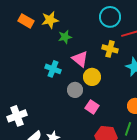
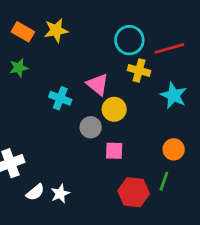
cyan circle: (110, 17) -> (129, 40), moved
green star: (65, 37) -> (19, 68), moved
pink square: (92, 107) -> (114, 151), turned -32

